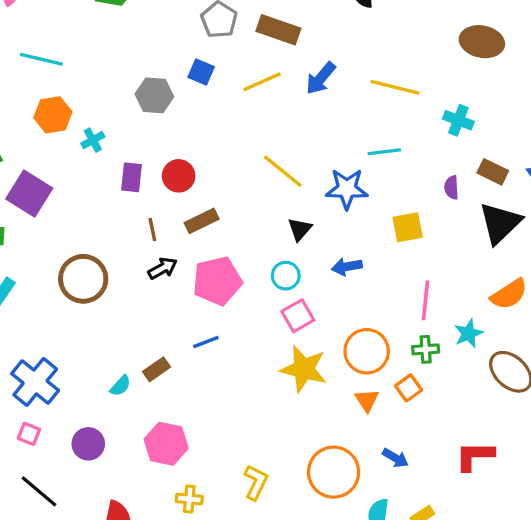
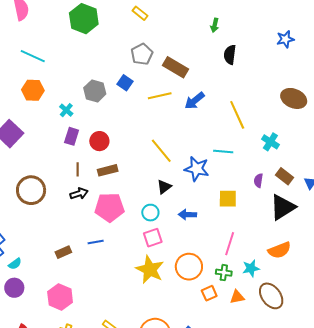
yellow line: (395, 87) -> (237, 115), turned 40
cyan cross: (93, 140) -> (66, 110), moved, turned -32
cyan semicircle: (120, 386) -> (15, 264), moved
orange triangle: (367, 400) -> (237, 297), moved, turned 42

